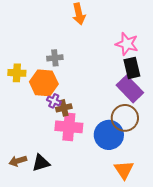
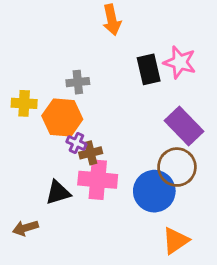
black rectangle: (132, 68) -> (149, 69), moved
black triangle: (41, 163) -> (58, 193), moved
orange triangle: (124, 170) -> (176, 241), turned 30

